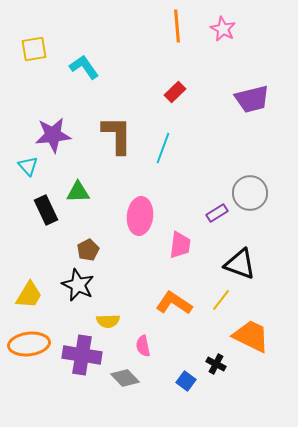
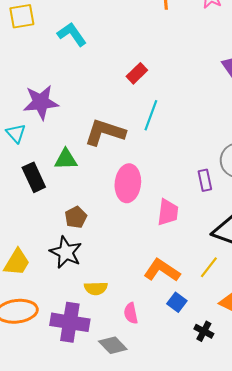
red rectangle: (175, 92) -> (137, 73), moved
brown L-shape: (117, 135) -> (105, 132), moved, turned -72
purple rectangle: (217, 213) -> (205, 180), turned -70
blue square: (186, 381) -> (177, 302), moved

